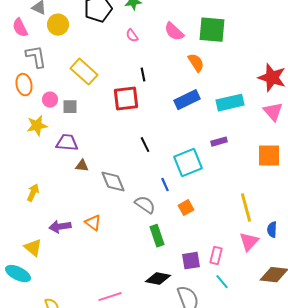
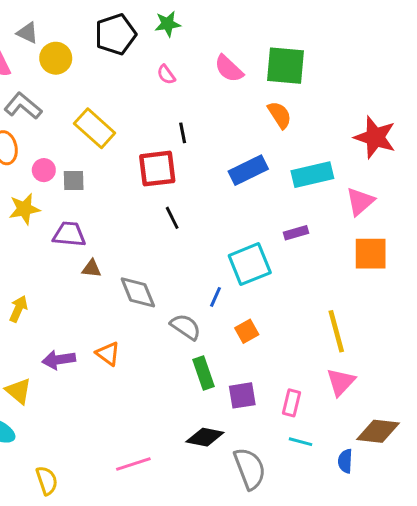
gray L-shape: (36, 57) -> (23, 106), turned -40
orange semicircle: (196, 63) -> (280, 115), moved
pink triangle: (273, 112) -> (360, 201), moved, turned 30
black line: (145, 145) -> (172, 218), moved
blue line: (165, 185) -> (215, 297), turned 48
blue semicircle: (272, 230) -> (345, 461), moved
purple square: (191, 261) -> (242, 395), moved
cyan line: (222, 282) -> (300, 442), turned -35

